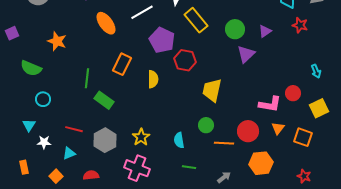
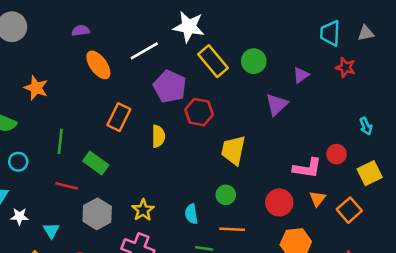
green circle: (235, 29) -> (254, 61), moved
green line: (87, 78) -> (60, 141), moved
red line: (74, 129) -> (67, 186), moved
orange square: (303, 137) -> (349, 210), turned 30
orange line: (224, 143) -> (232, 229), moved
cyan triangle: (69, 153) -> (51, 230), turned -40

